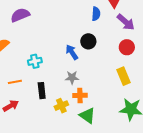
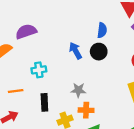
blue semicircle: (96, 14) -> (102, 30), moved
purple semicircle: (20, 15) -> (26, 31), moved
blue arrow: (72, 52) -> (75, 51), moved

